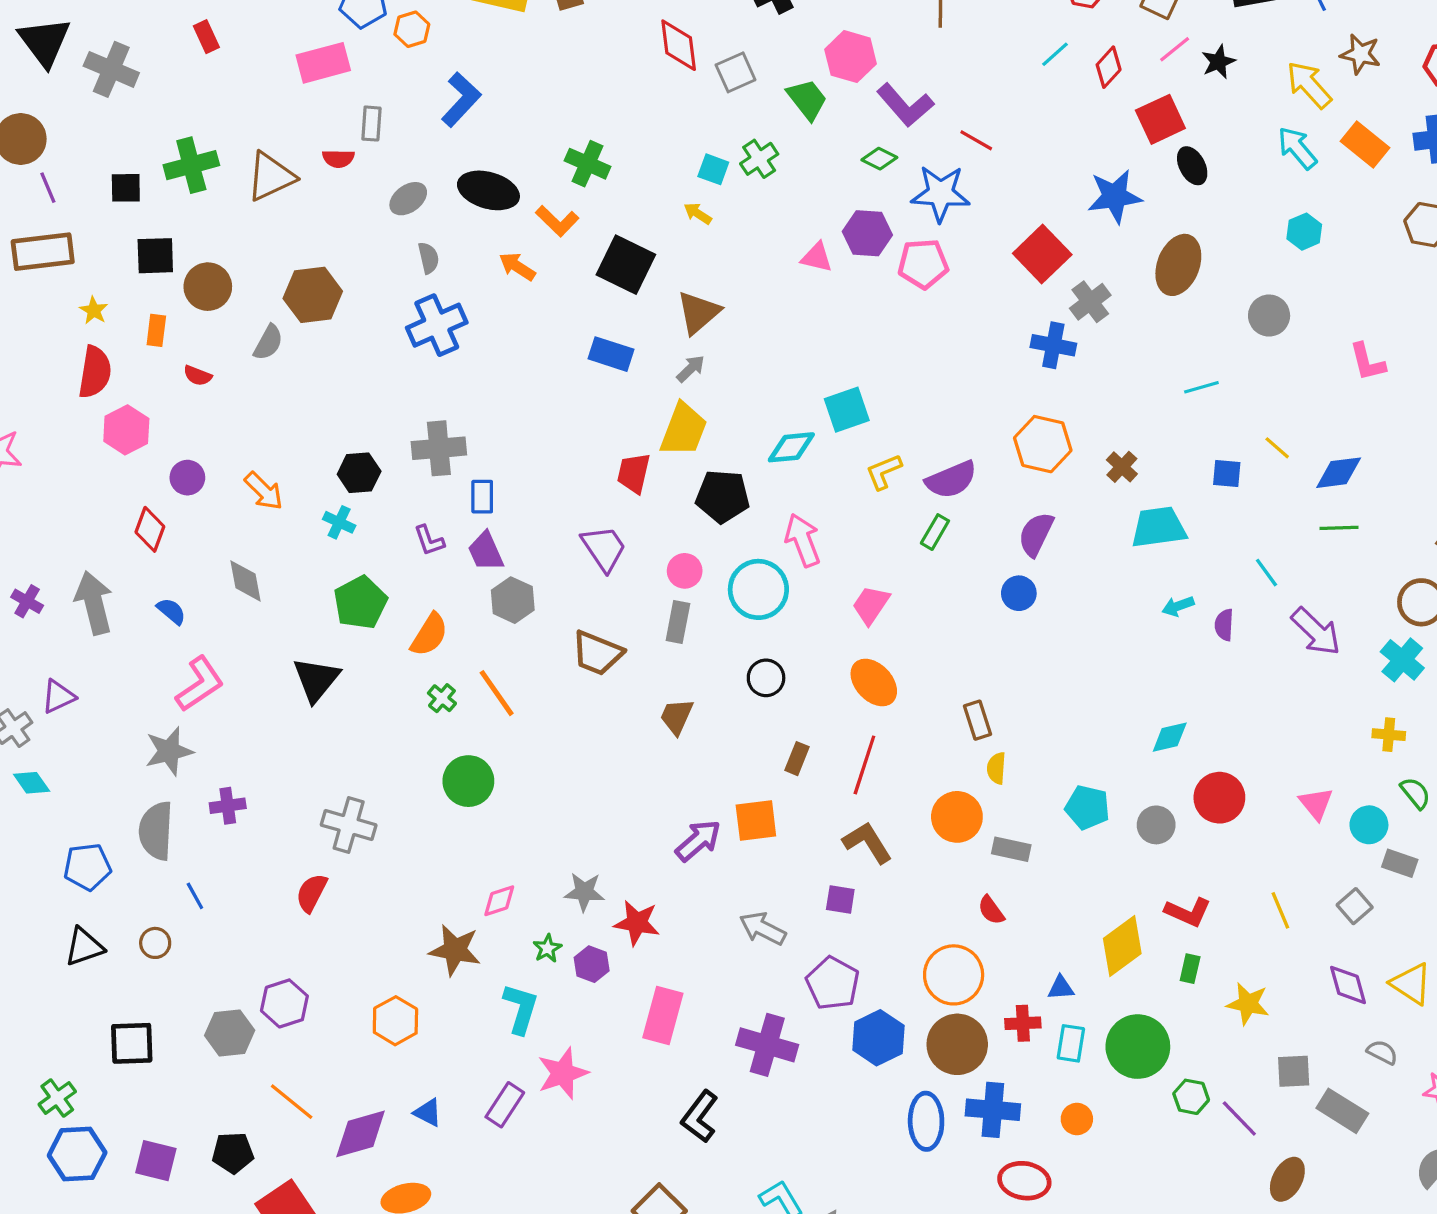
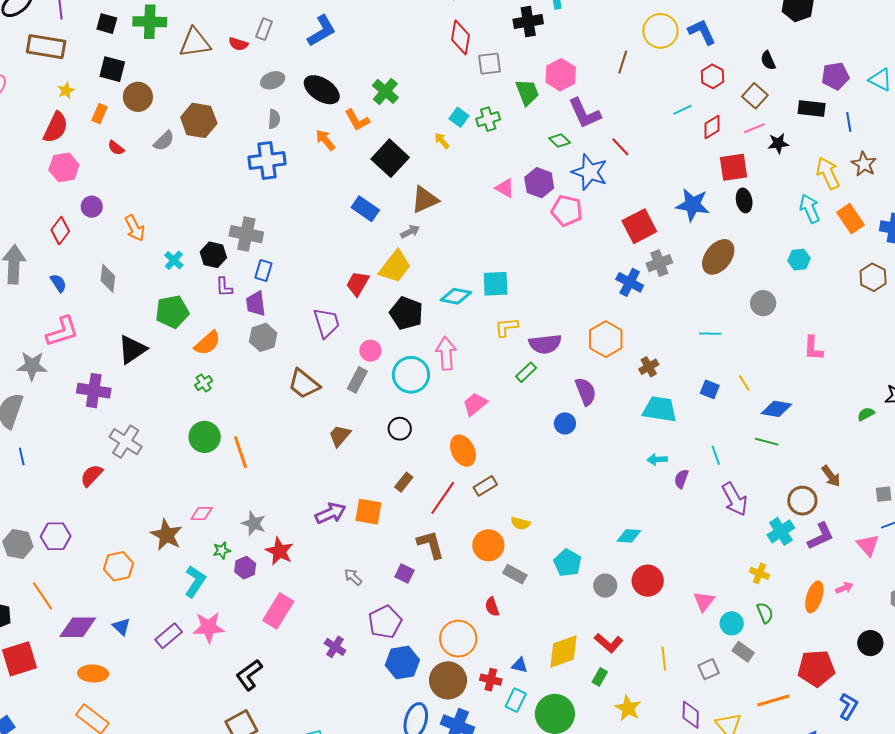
black hexagon: (359, 473) -> (213, 255), moved
purple semicircle: (1036, 534) -> (586, 391), turned 116
orange line: (497, 693) -> (240, 452), moved
brown rectangle: (978, 720) -> (485, 486), moved, turned 60
yellow semicircle: (996, 768) -> (521, 523), turned -96
purple cross: (228, 806) -> (94, 391), moved, size x1.5
gray arrow: (763, 928) -> (353, 577), size x0.7
purple cross: (767, 1045) -> (335, 647), size x0.6
black L-shape: (700, 1117) -> (249, 675), moved

